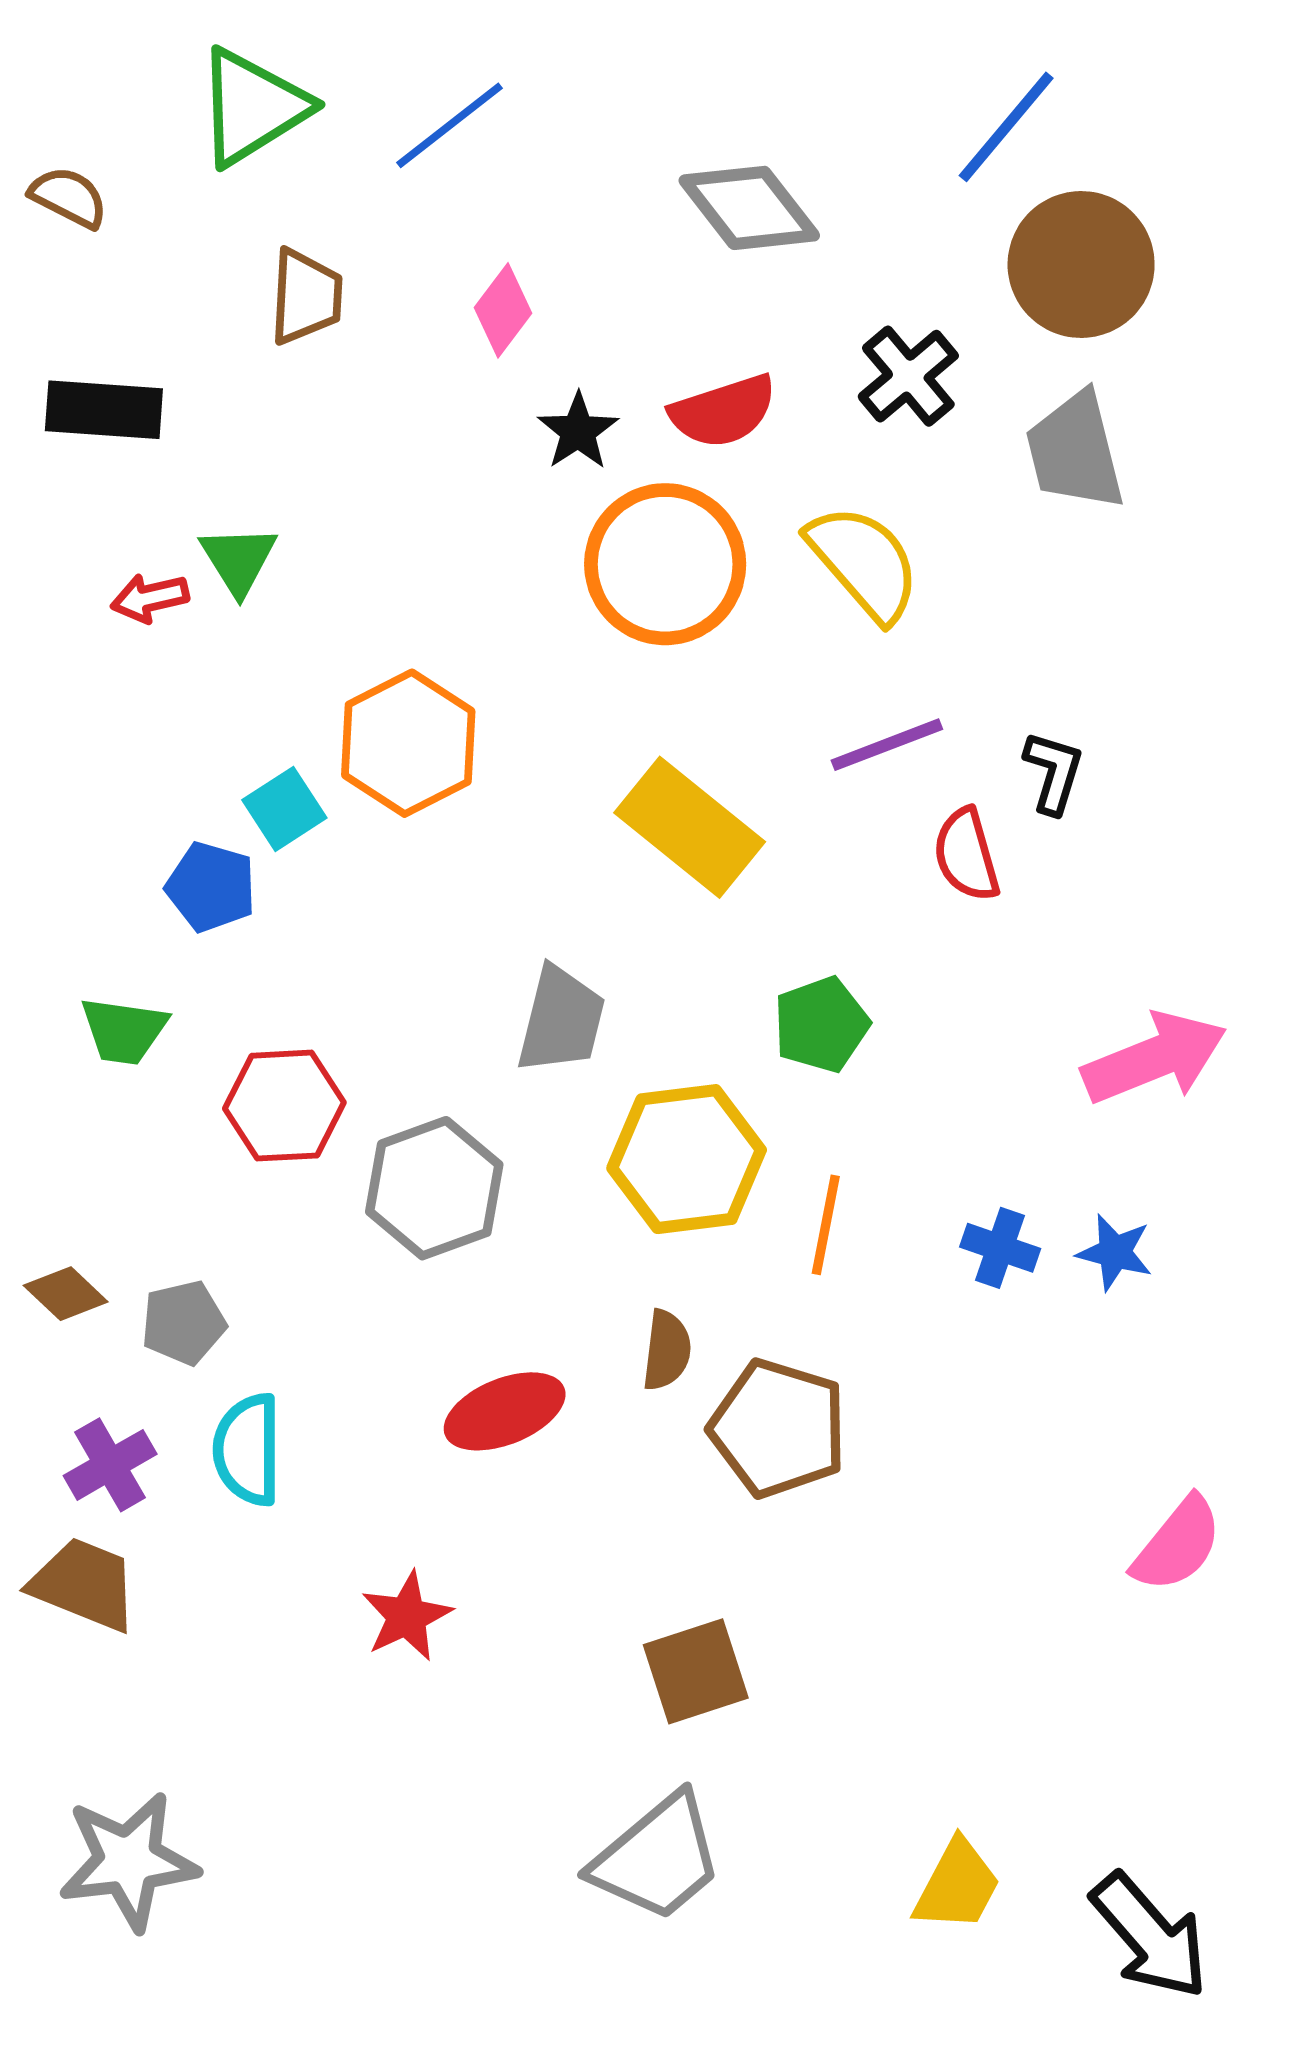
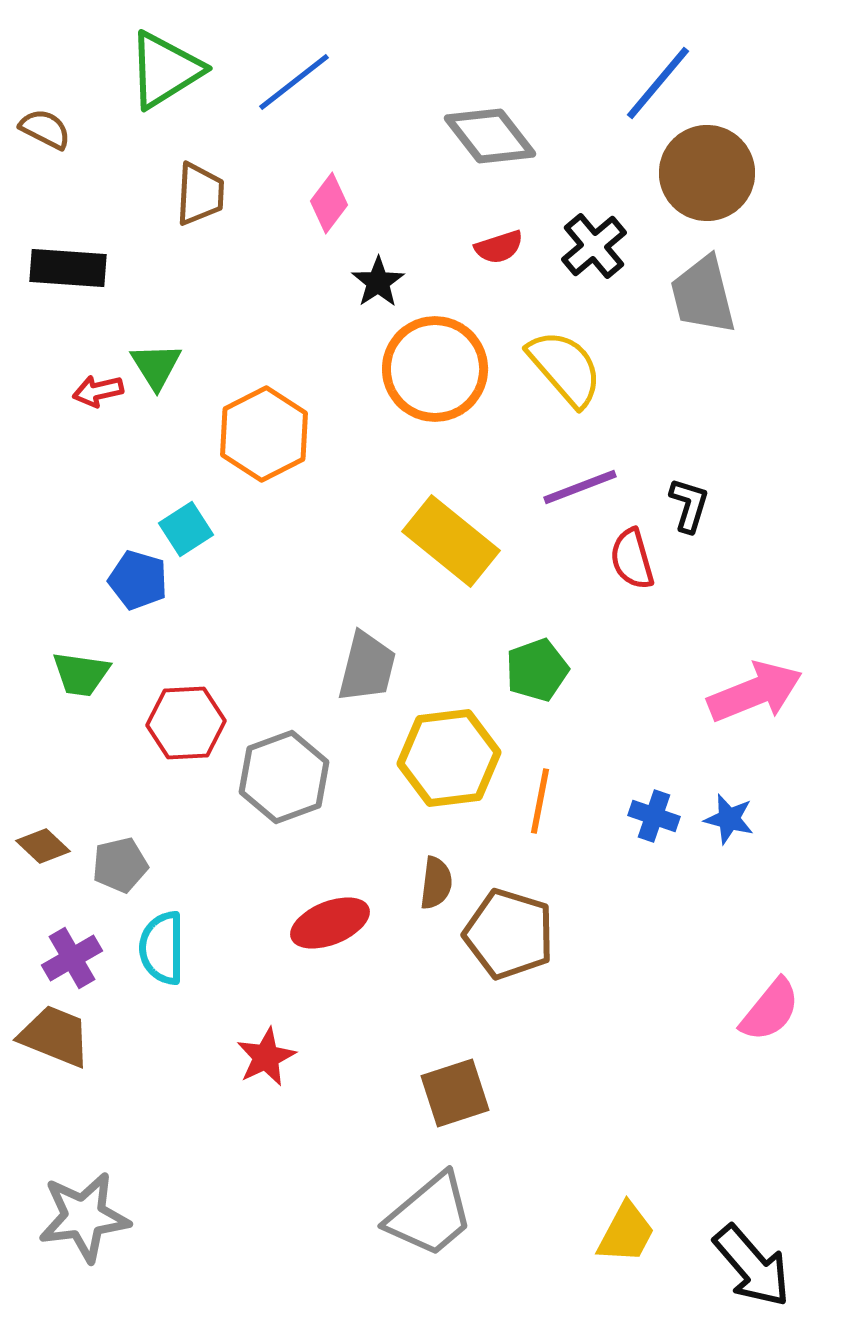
red semicircle: (723, 411) -> (499, 247), moved, size x0.7
orange hexagon: (408, 743) -> (264, 434), moved

